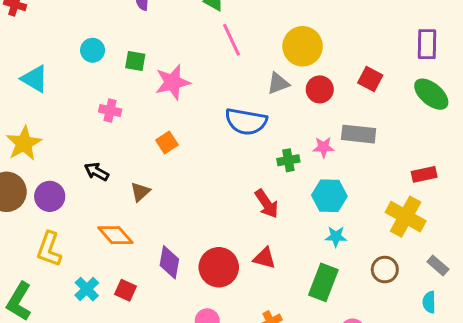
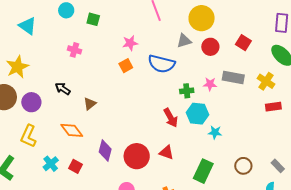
pink star: (173, 82) -> (130, 43), moved, size x0.7
orange square: (167, 142) -> (126, 66), moved
cyan hexagon: (329, 196) -> (198, 114), moved
yellow cross: (406, 217) -> (266, 81), moved, size x0.7
cyan star: (336, 237) -> (215, 132), moved

